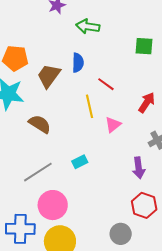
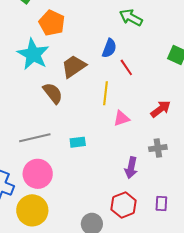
brown trapezoid: (49, 76) -> (74, 66), moved
red line: (106, 84) -> (126, 67), moved

